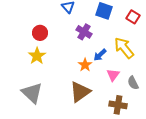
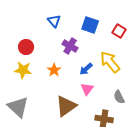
yellow star: (37, 56) -> (23, 70), turned -30
orange star: (85, 65) -> (54, 70), moved
pink triangle: (113, 75) -> (87, 89), moved

